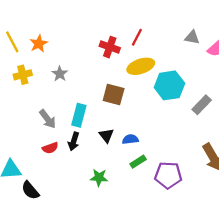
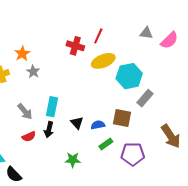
orange star: (39, 44) -> (22, 53), moved
brown square: (114, 94) -> (122, 118), moved
gray rectangle: (202, 105) -> (145, 98), moved

